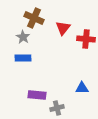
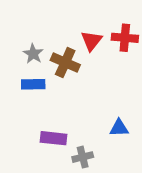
brown cross: (34, 18) -> (65, 62), moved
red cross: (86, 39) -> (125, 38), moved

